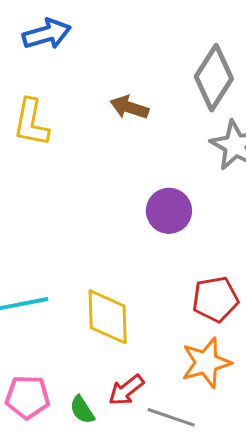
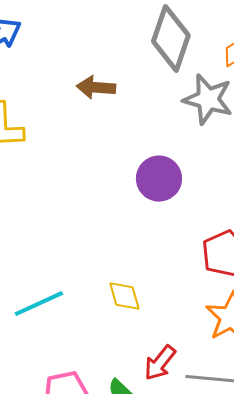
yellow diamond: (108, 317) -> (124, 296), size x0.6

